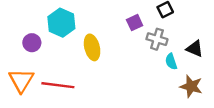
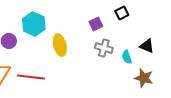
gray cross: (157, 39) -> (104, 48), moved

